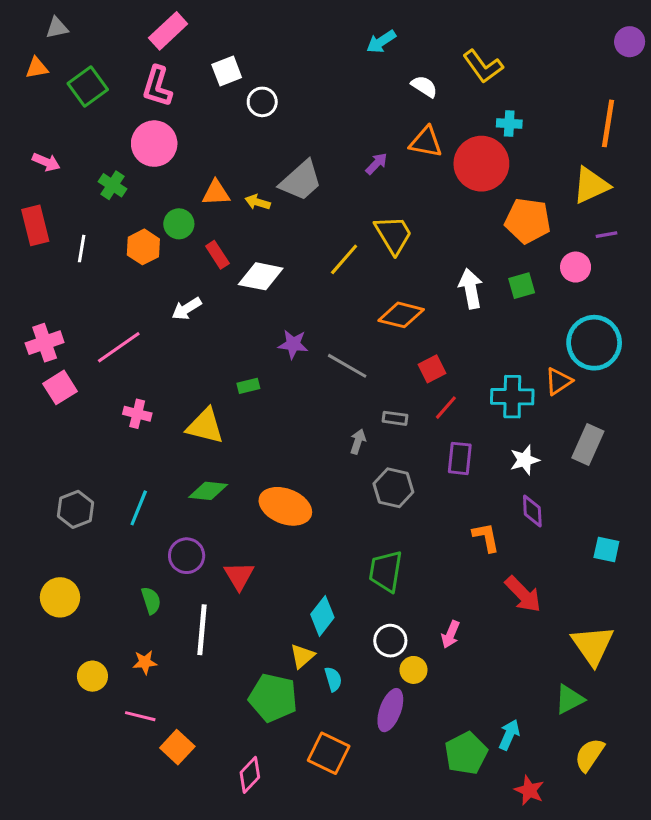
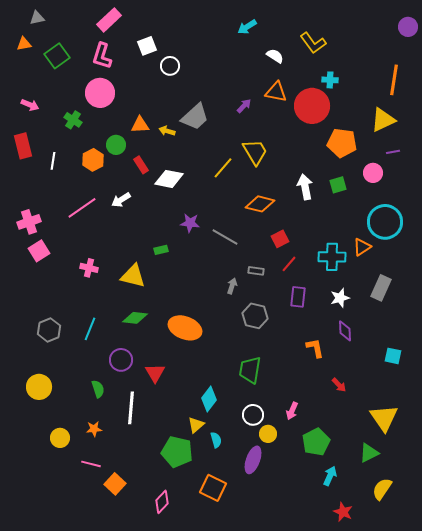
pink line: (119, 347) -> (82, 208), moved
red arrow: (523, 594) -> (339, 385), size x0.6
green pentagon: (466, 753) -> (316, 442), moved

